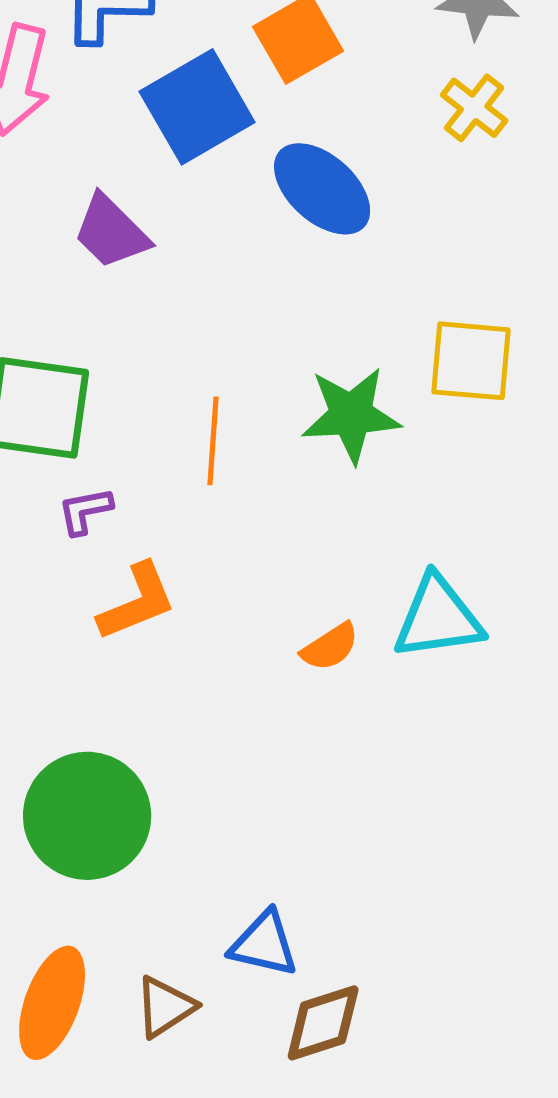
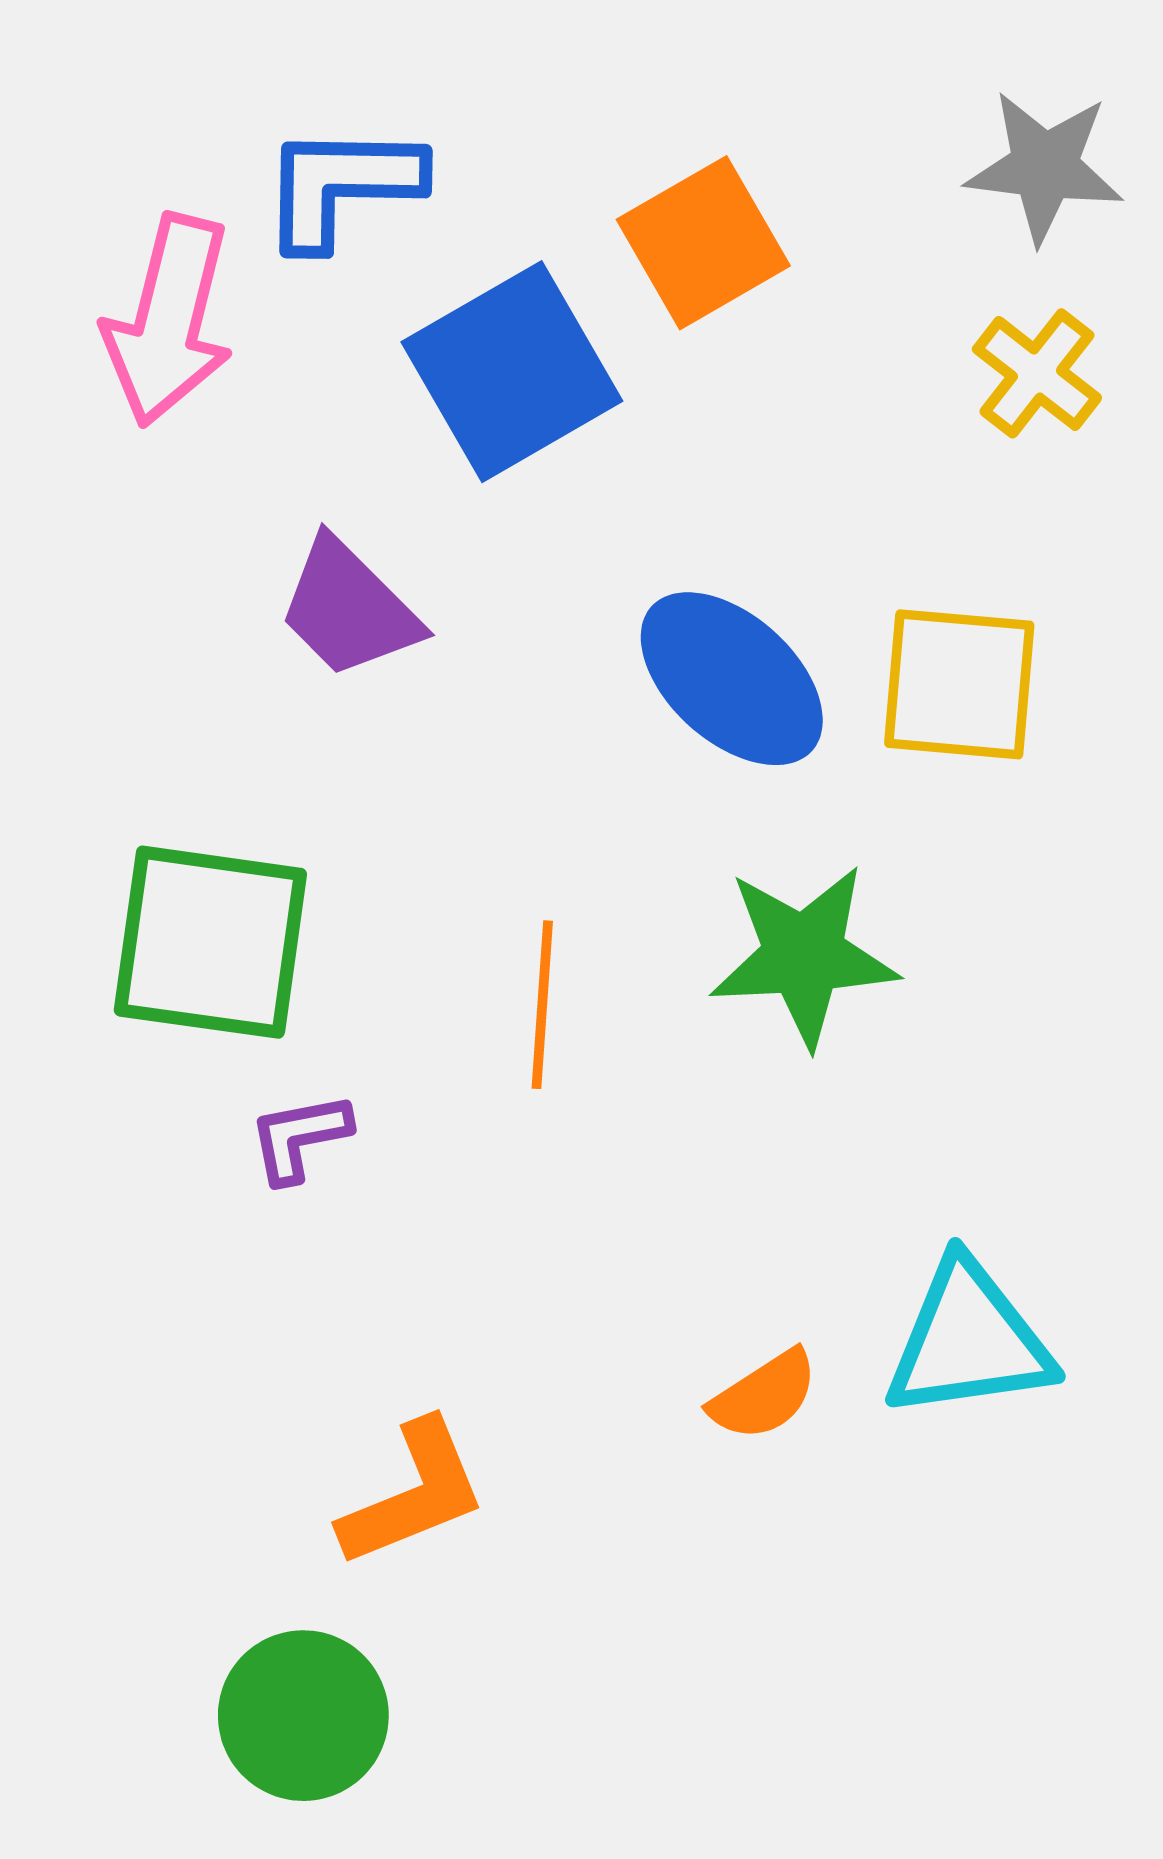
blue ellipse: (322, 189) -> (732, 679), moved
yellow square: (471, 361) -> (959, 684), moved
orange L-shape: (137, 602) -> (413, 1494), moved
green circle: (87, 816) -> (303, 1716), size x0.7

